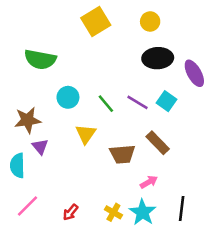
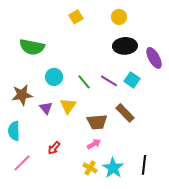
yellow square: (96, 21) -> (76, 17), size x0.6
purple triangle: (40, 147) -> (46, 108), moved
pink arrow: (149, 182) -> (94, 144), moved
red arrow: (70, 212) -> (54, 148), moved

